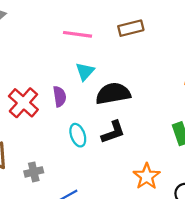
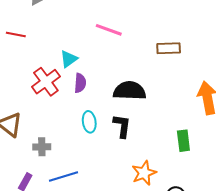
brown rectangle: (131, 28) -> (169, 48), moved
cyan triangle: (85, 71) -> (69, 59), moved
black L-shape: (113, 132) -> (122, 126), turned -75

